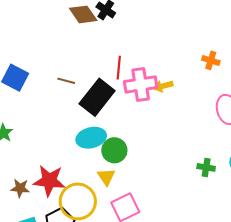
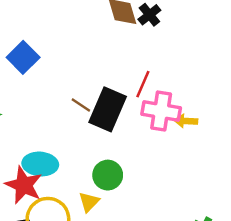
brown line: (66, 81) -> (81, 105), moved
black rectangle: (97, 97) -> (108, 109), turned -33
cyan ellipse: (91, 138) -> (40, 164), moved

